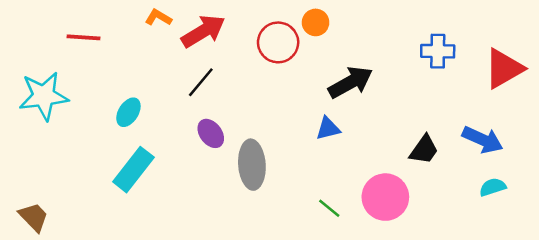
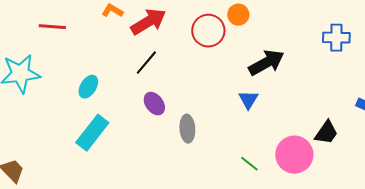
blue triangle: (328, 128) -> (248, 100), turned -45
black trapezoid: (424, 150) -> (326, 133), moved
gray ellipse: (252, 165) -> (187, 129), size x0.7

